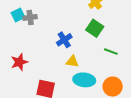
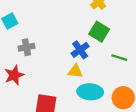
gray cross: (30, 17) -> (26, 47), moved
blue cross: (64, 40) -> (80, 50), moved

